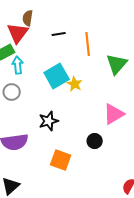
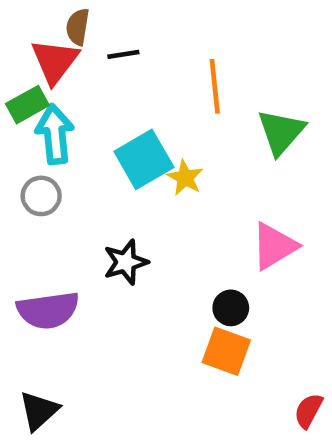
black line: (59, 34) -> (123, 54), moved
cyan arrow: (18, 65) -> (55, 134), size x1.4
orange square: (61, 160) -> (226, 351), moved

